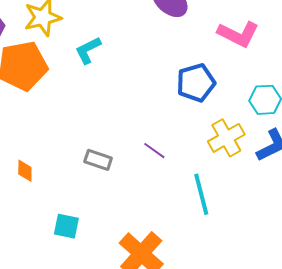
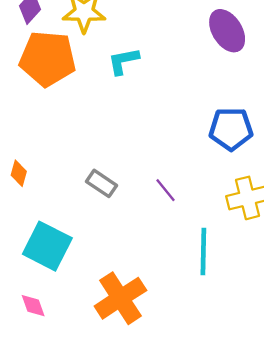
cyan square: (66, 226) -> (47, 246), size x1.6

